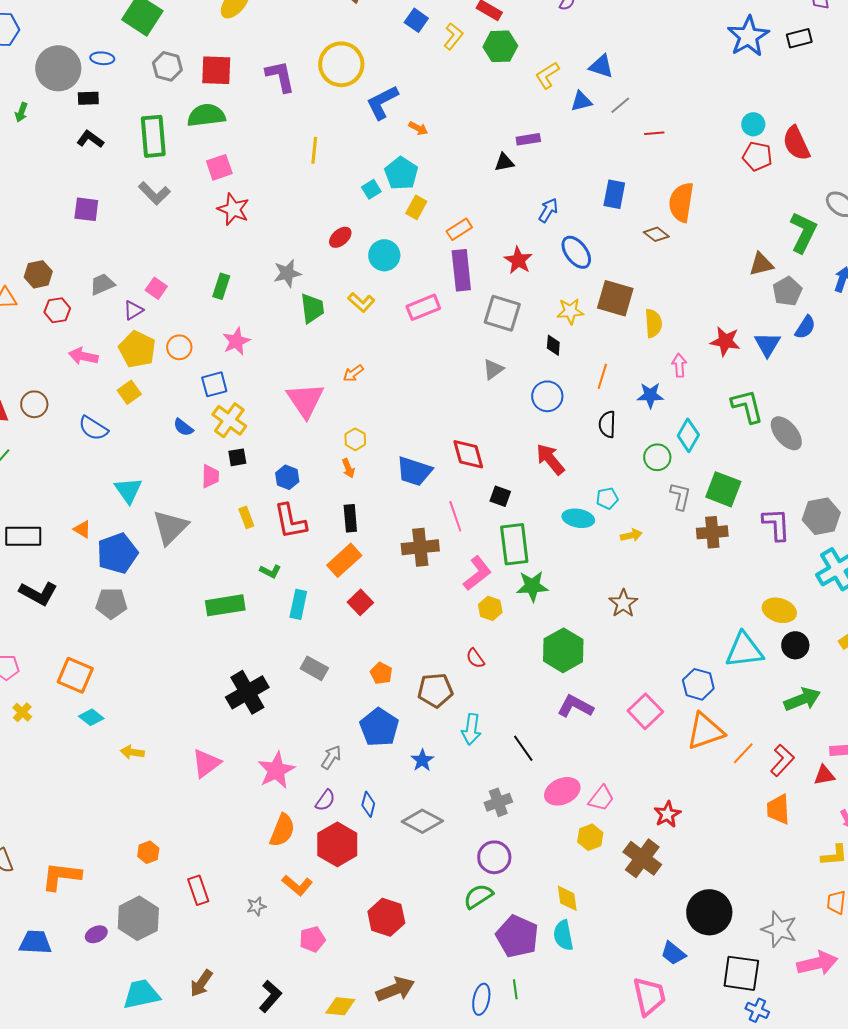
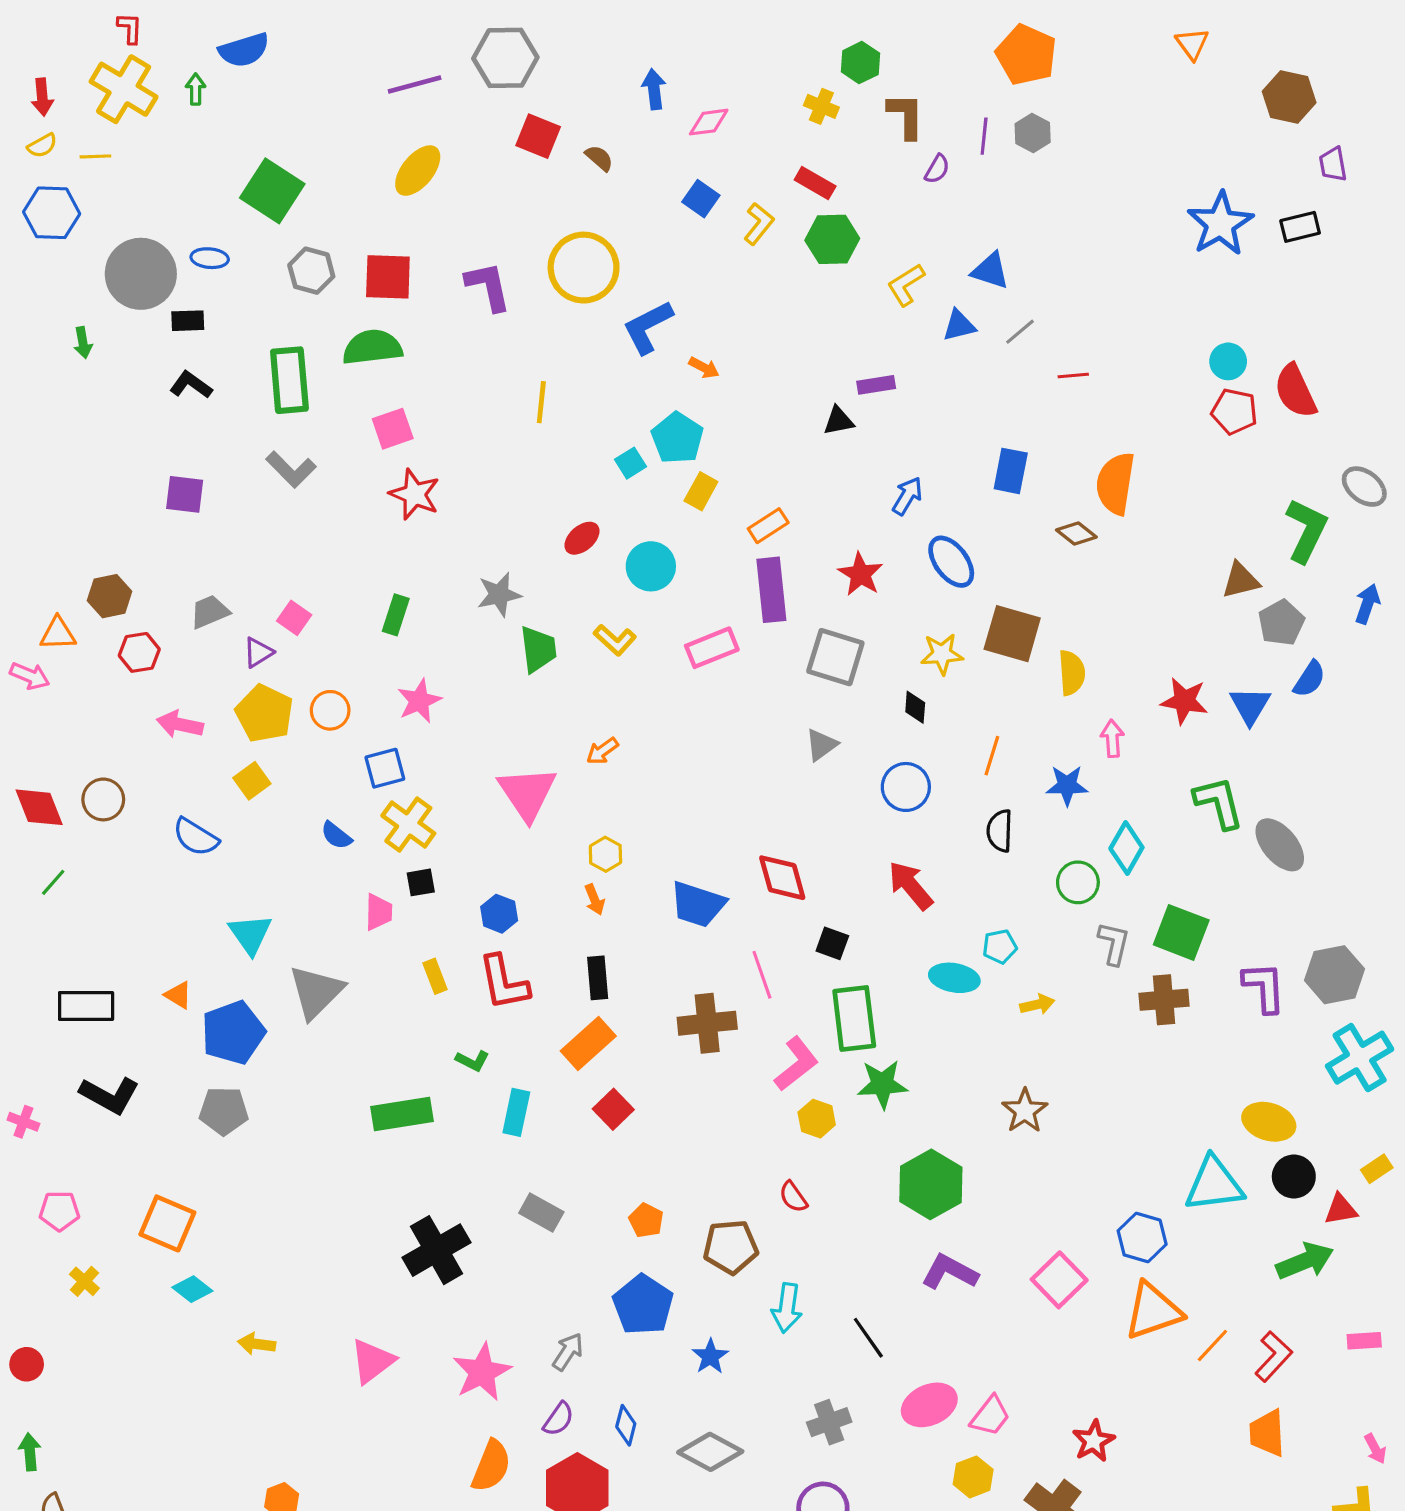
green arrow: (21, 112) -> (83, 343), turned -30
red triangle: (824, 775) -> (1341, 1209), moved

